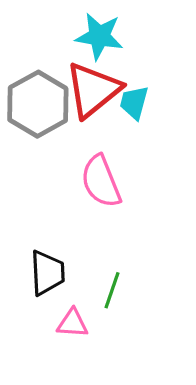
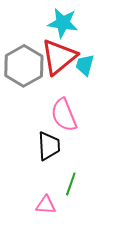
black trapezoid: (47, 273) -> (49, 146), moved

